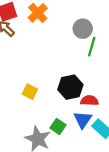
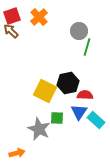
yellow square: (30, 92) -> (45, 91), moved, size x1.6
green square: (58, 126) -> (57, 118), turned -32

